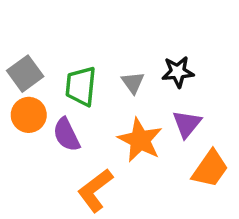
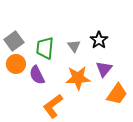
black star: (178, 72) -> (99, 40), turned -30
orange star: (140, 140) -> (78, 78), turned -30

